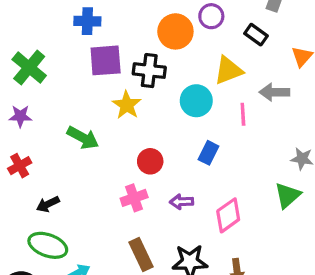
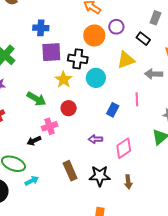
cyan circle: (196, 101) -> (96, 78), moved
pink line: (243, 114) -> (137, 99), moved
red circle: (150, 161) -> (69, 108), moved
pink cross: (134, 198) -> (50, 126), moved
black arrow: (48, 204) -> (34, 141), moved

